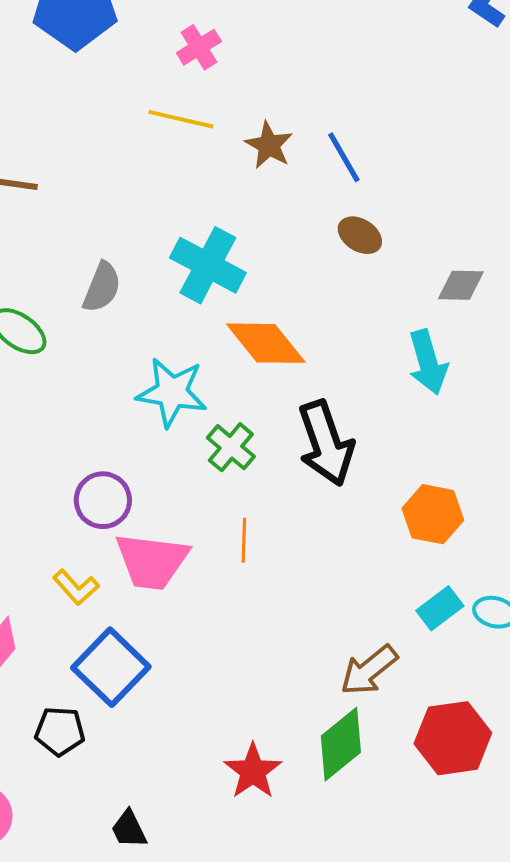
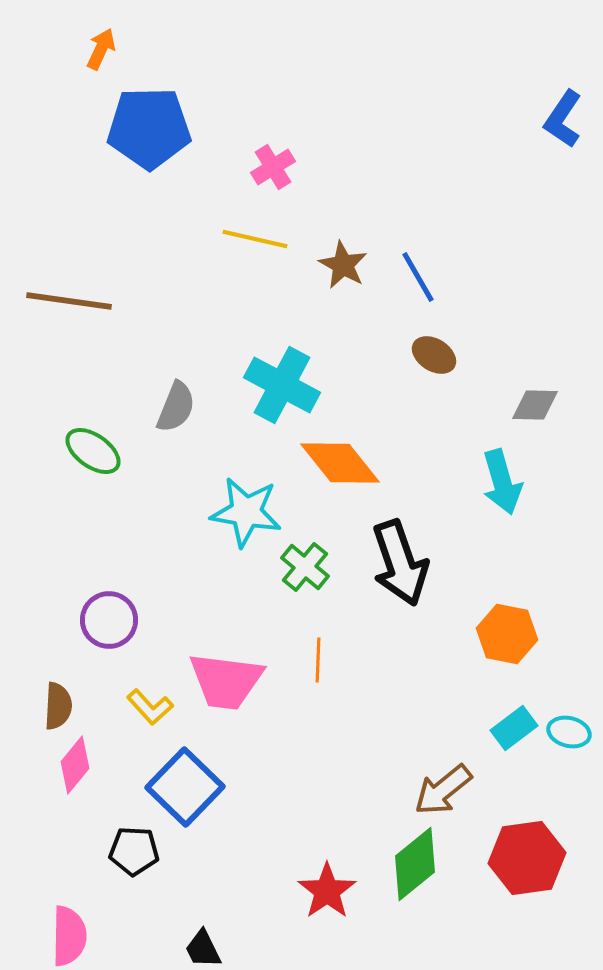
purple circle: (103, 500) -> (109, 620), moved

